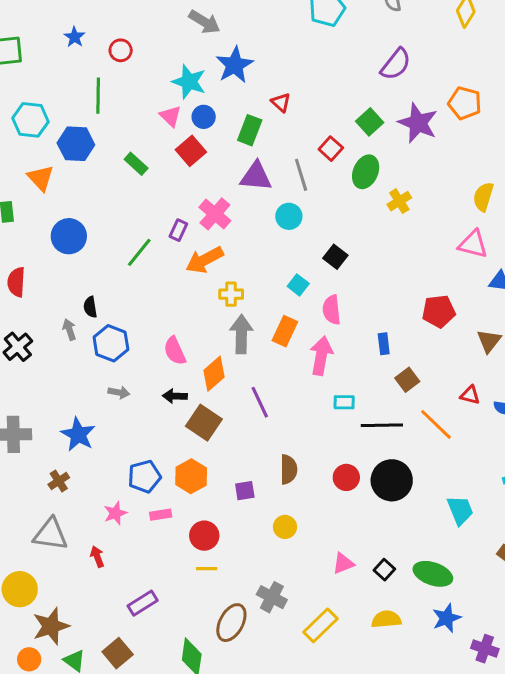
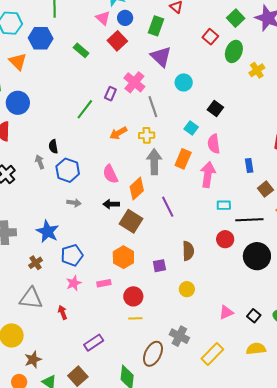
gray line: (301, 175) -> (153, 107), moved
purple triangle: (256, 176) -> (161, 57), turned 40
blue circle: (69, 236) -> (18, 103), moved
orange arrow: (205, 260) -> (118, 133), moved, size x0.7
blue pentagon: (144, 476) -> (72, 255), moved
red circle: (346, 477) -> (225, 239), moved
brown star: (51, 626) -> (33, 360), size x0.7

